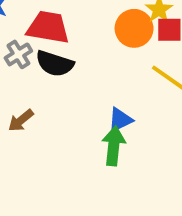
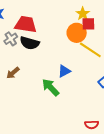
orange circle: (134, 28) -> (77, 33), moved
green arrow: (114, 146) -> (51, 87), moved, turned -48

